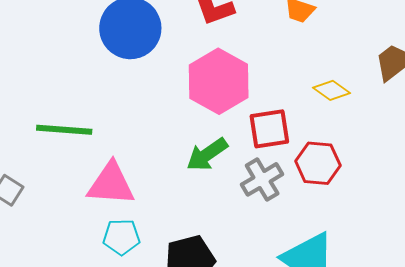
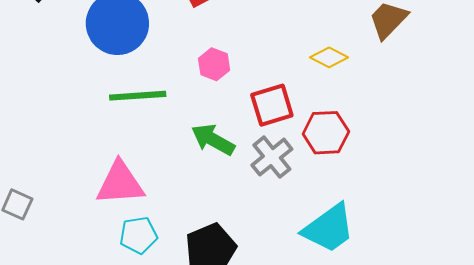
pink hexagon: (219, 81) -> (214, 64), size x0.5
green line: (64, 130) -> (138, 96), moved
green arrow: (207, 154) -> (213, 140), turned 72

